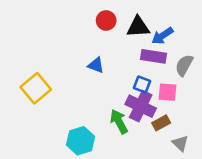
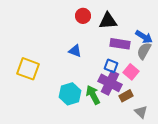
blue arrow: (162, 36) -> (144, 37), moved, turned -114
yellow square: (36, 88) -> (28, 69), turned -30
pink square: (168, 92) -> (131, 72), turned 35
cyan hexagon: (81, 141) -> (70, 94), moved

